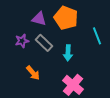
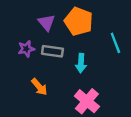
purple triangle: (39, 19) -> (46, 23), turned 35
gray rectangle: (44, 43) -> (52, 51), turned -36

